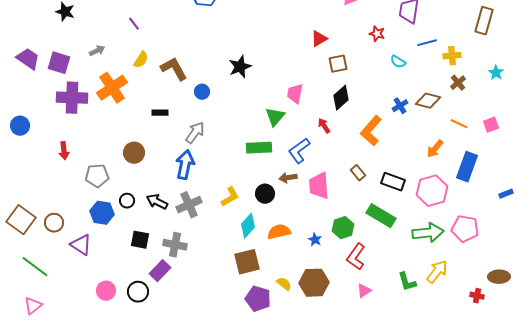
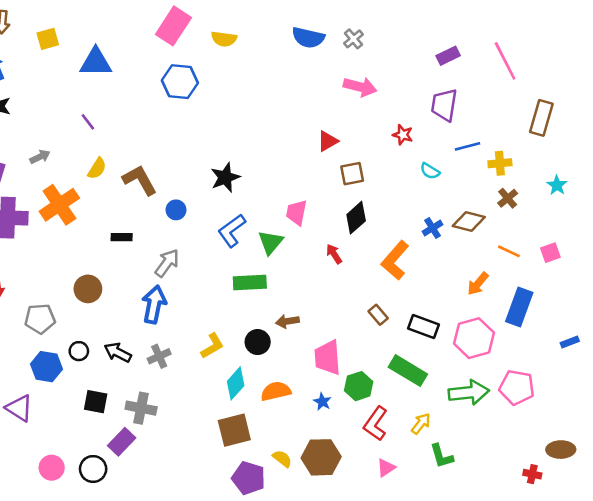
blue L-shape: (299, 151) -> (232, 231), moved
pink trapezoid: (319, 186) -> (328, 358), moved
gray cross: (189, 205) -> (159, 356), size x0.7
yellow arrow: (437, 272) -> (421, 424), moved, size x0.7

